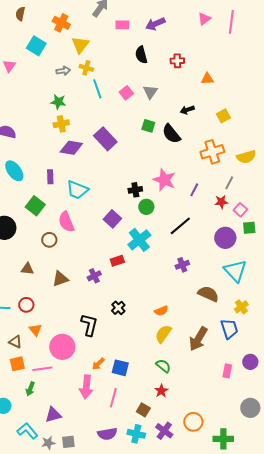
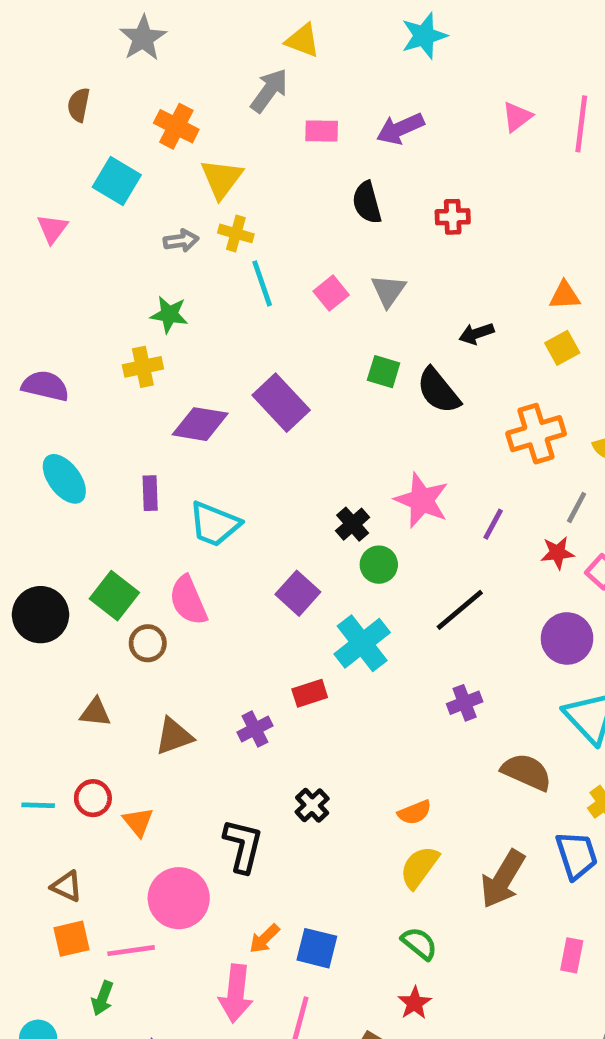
orange triangle: (207, 79) -> (565, 295), moved
yellow cross: (61, 124) -> (143, 367), moved
black cross: (135, 190) -> (353, 524), turned -32
green square: (35, 206) -> (114, 596), moved
orange triangle: (35, 330) -> (138, 822), moved

